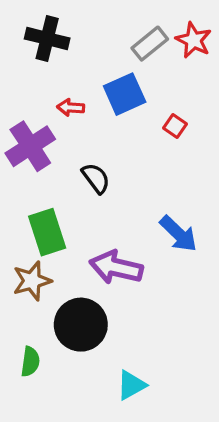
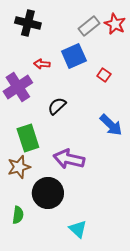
black semicircle: (96, 178) -> (57, 106), turned -96
blue arrow: (178, 234) -> (111, 125), moved
cyan triangle: (131, 385) -> (78, 229), turned -48

